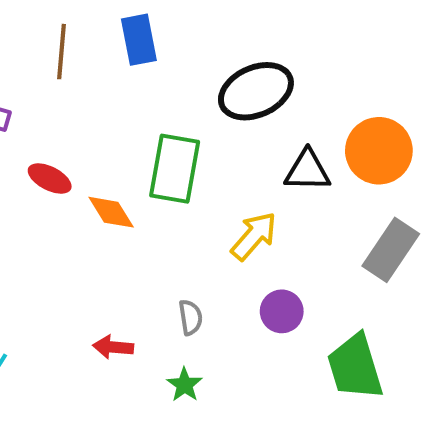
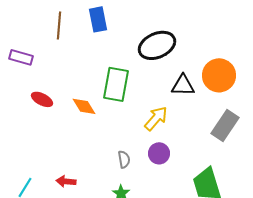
red ellipse: (50, 179) -> (42, 99), moved
purple circle: (282, 311) -> (159, 153), moved
red arrow: (113, 347) -> (66, 181), moved

